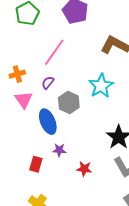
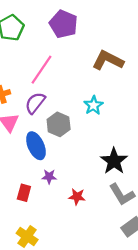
purple semicircle: (48, 83) -> (35, 103), size x1.5
cyan star: (101, 86) -> (93, 105), size x0.7

